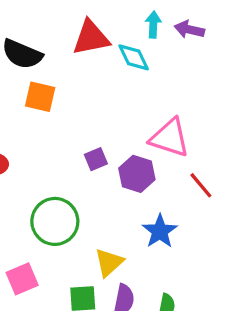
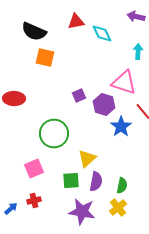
cyan arrow: (153, 25) -> (138, 52), moved
red triangle: (91, 38) -> (76, 22), size x0.7
blue star: (160, 231) -> (121, 126), moved

